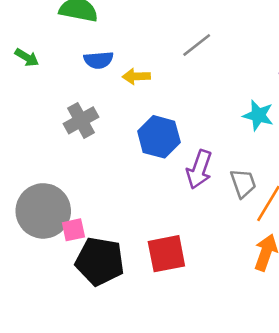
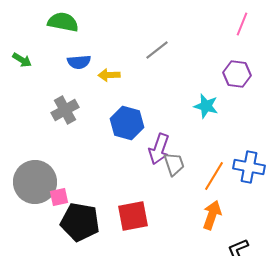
gray trapezoid: (243, 183) -> (174, 164), moved

